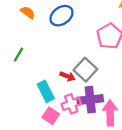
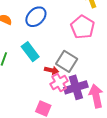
cyan rectangle: (46, 91) -> (30, 52), moved
pink cross: (71, 104) -> (59, 82), moved

